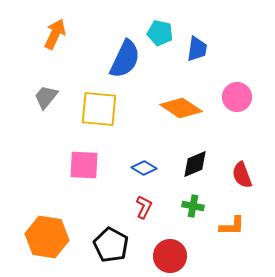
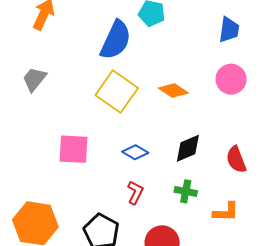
blue trapezoid: (197, 49) -> (229, 30), moved
orange diamond: (181, 108) -> (173, 90), size x0.7
yellow square: (99, 109) -> (117, 92), moved, turned 30

